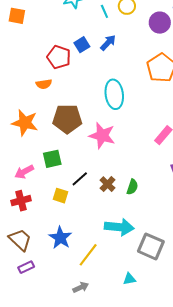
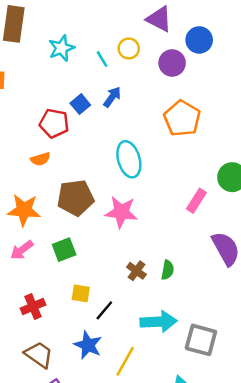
pink arrow: (24, 172) -> (22, 250), moved
black line: (80, 179) -> (104, 310), moved

